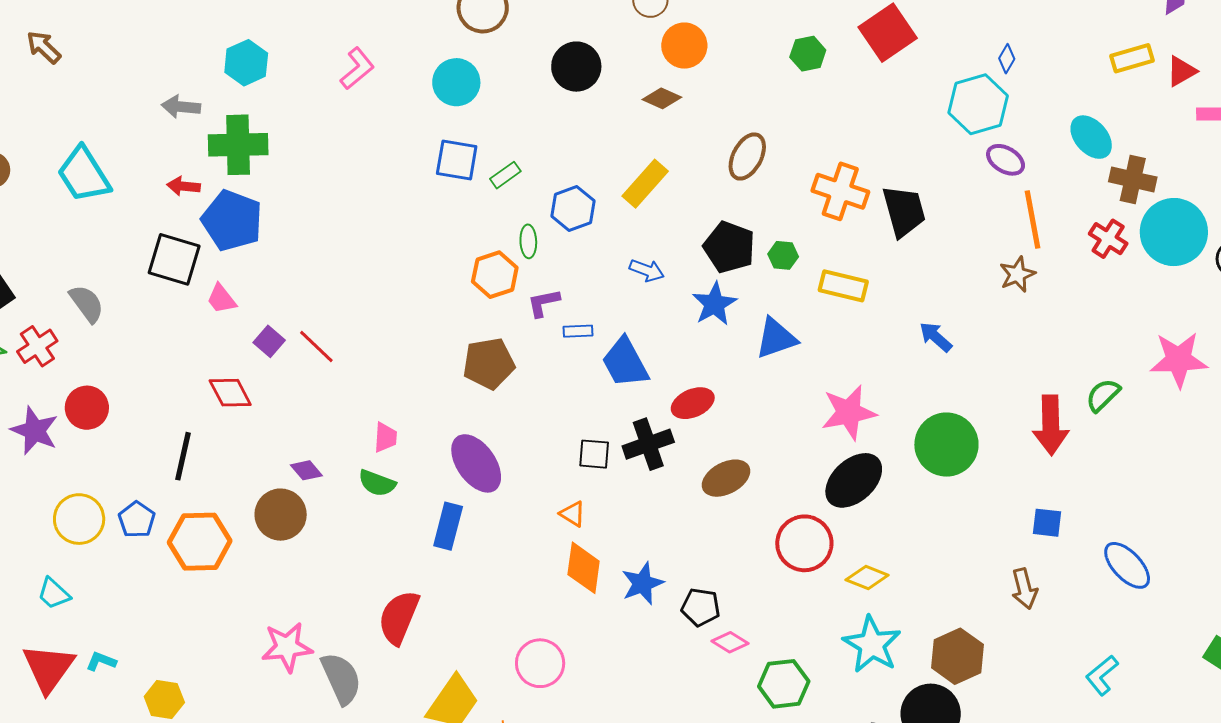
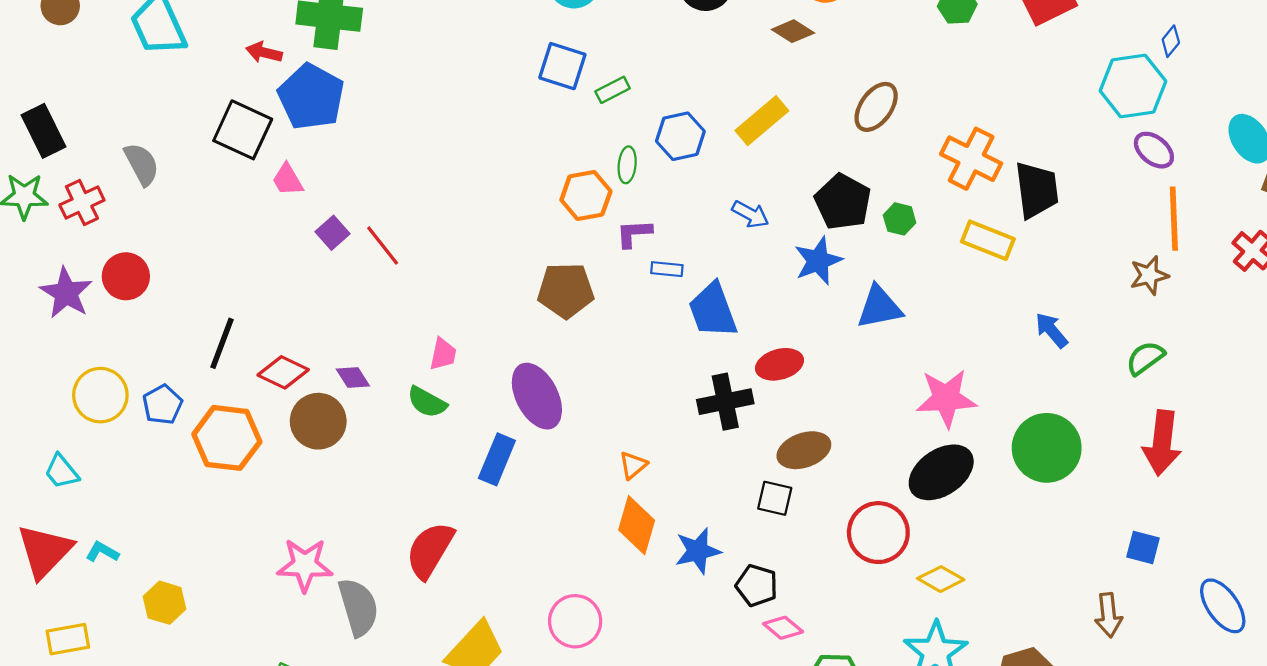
yellow rectangle: (843, 286) -> (988, 240), moved
red diamond: (230, 393) -> (283, 372), moved, turned -45
green semicircle: (1103, 395) -> (1145, 358), moved
black square: (594, 454) -> (775, 498), moved
orange triangle: (573, 514) -> (633, 465), turned 40

